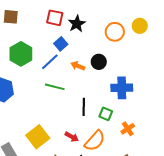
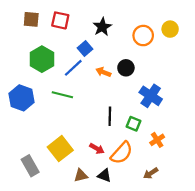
red square: (55, 18) -> (60, 20), moved
green line: (55, 87) -> (62, 95), moved
blue cross: (122, 88) -> (151, 96), turned 35

